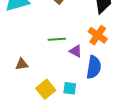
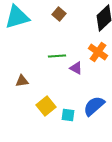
blue semicircle: (94, 67) -> (94, 106), moved, turned -140
cyan square: (70, 88) -> (68, 115), moved

